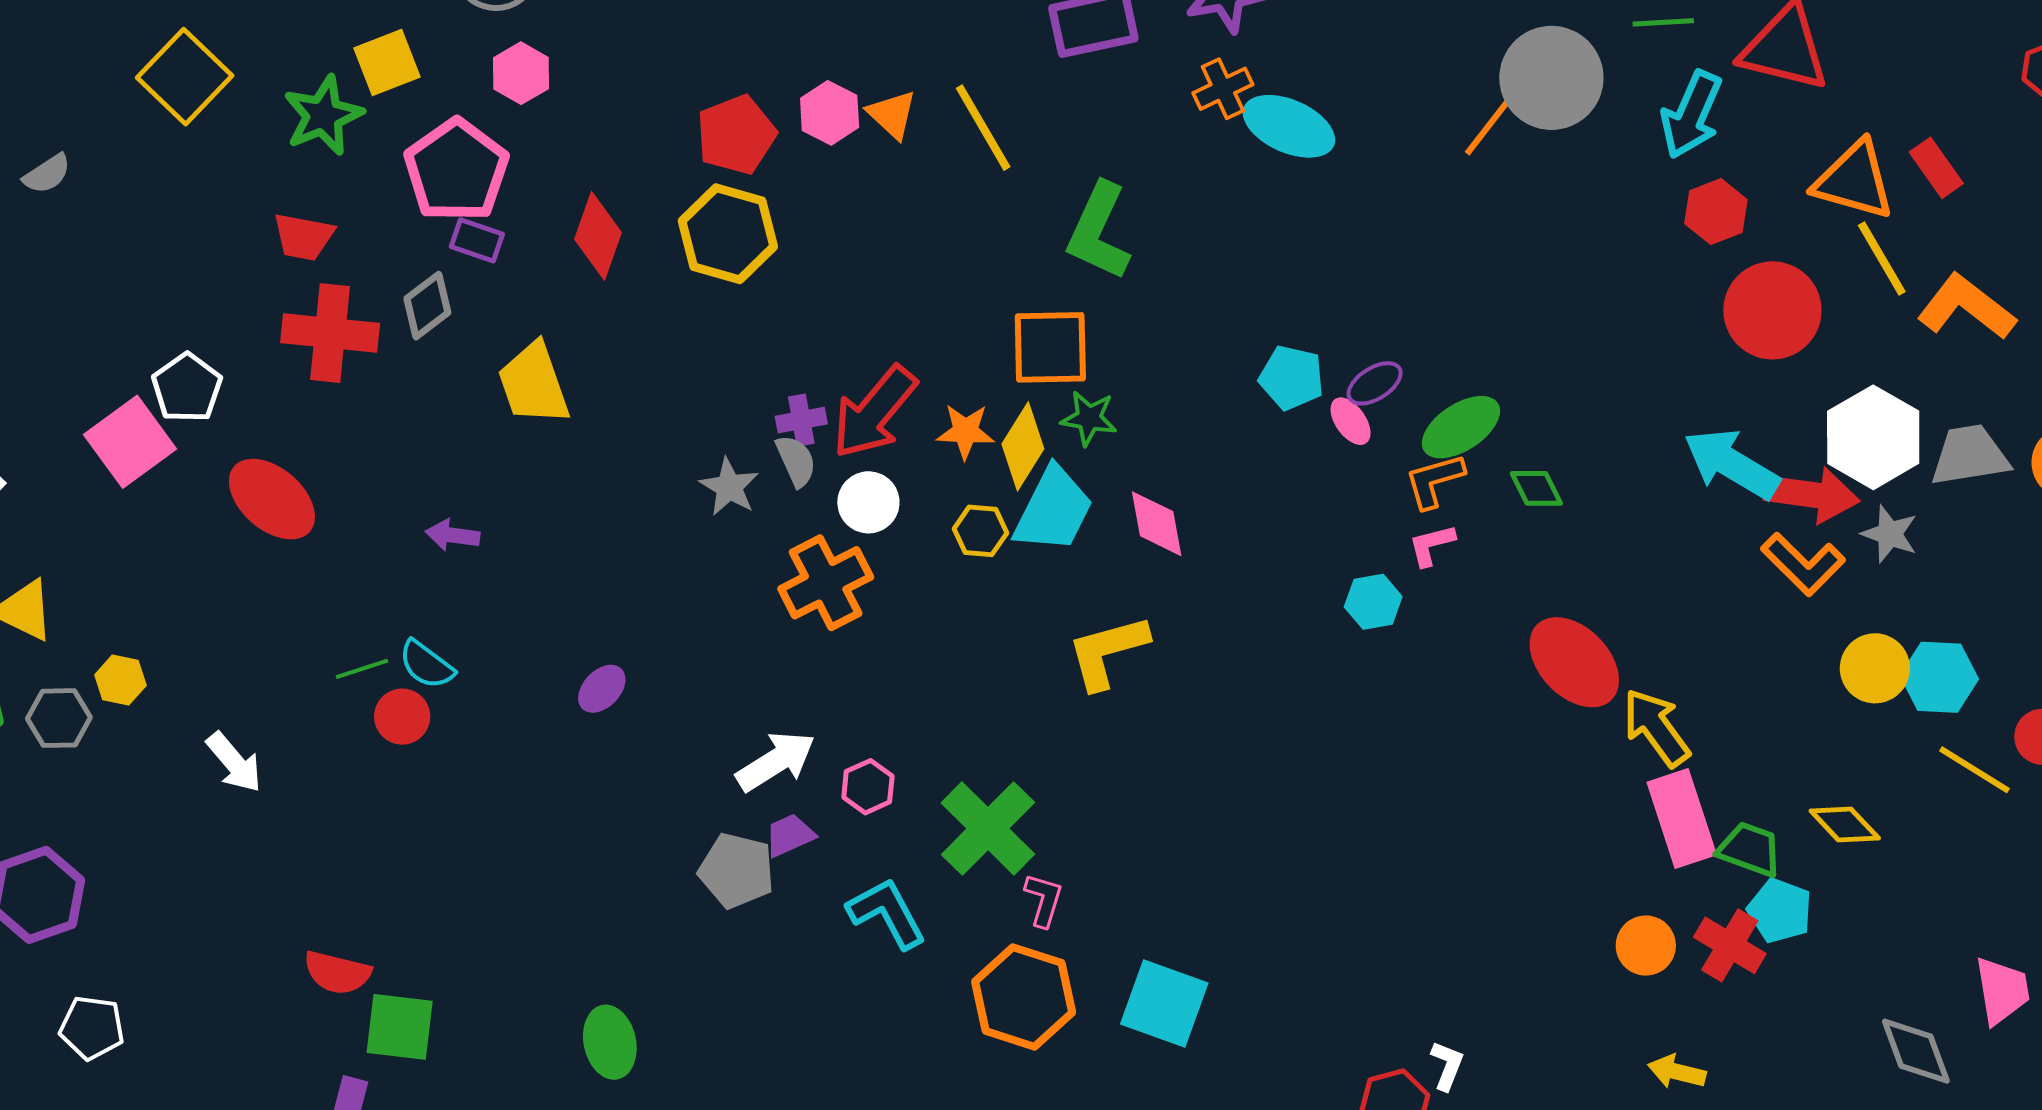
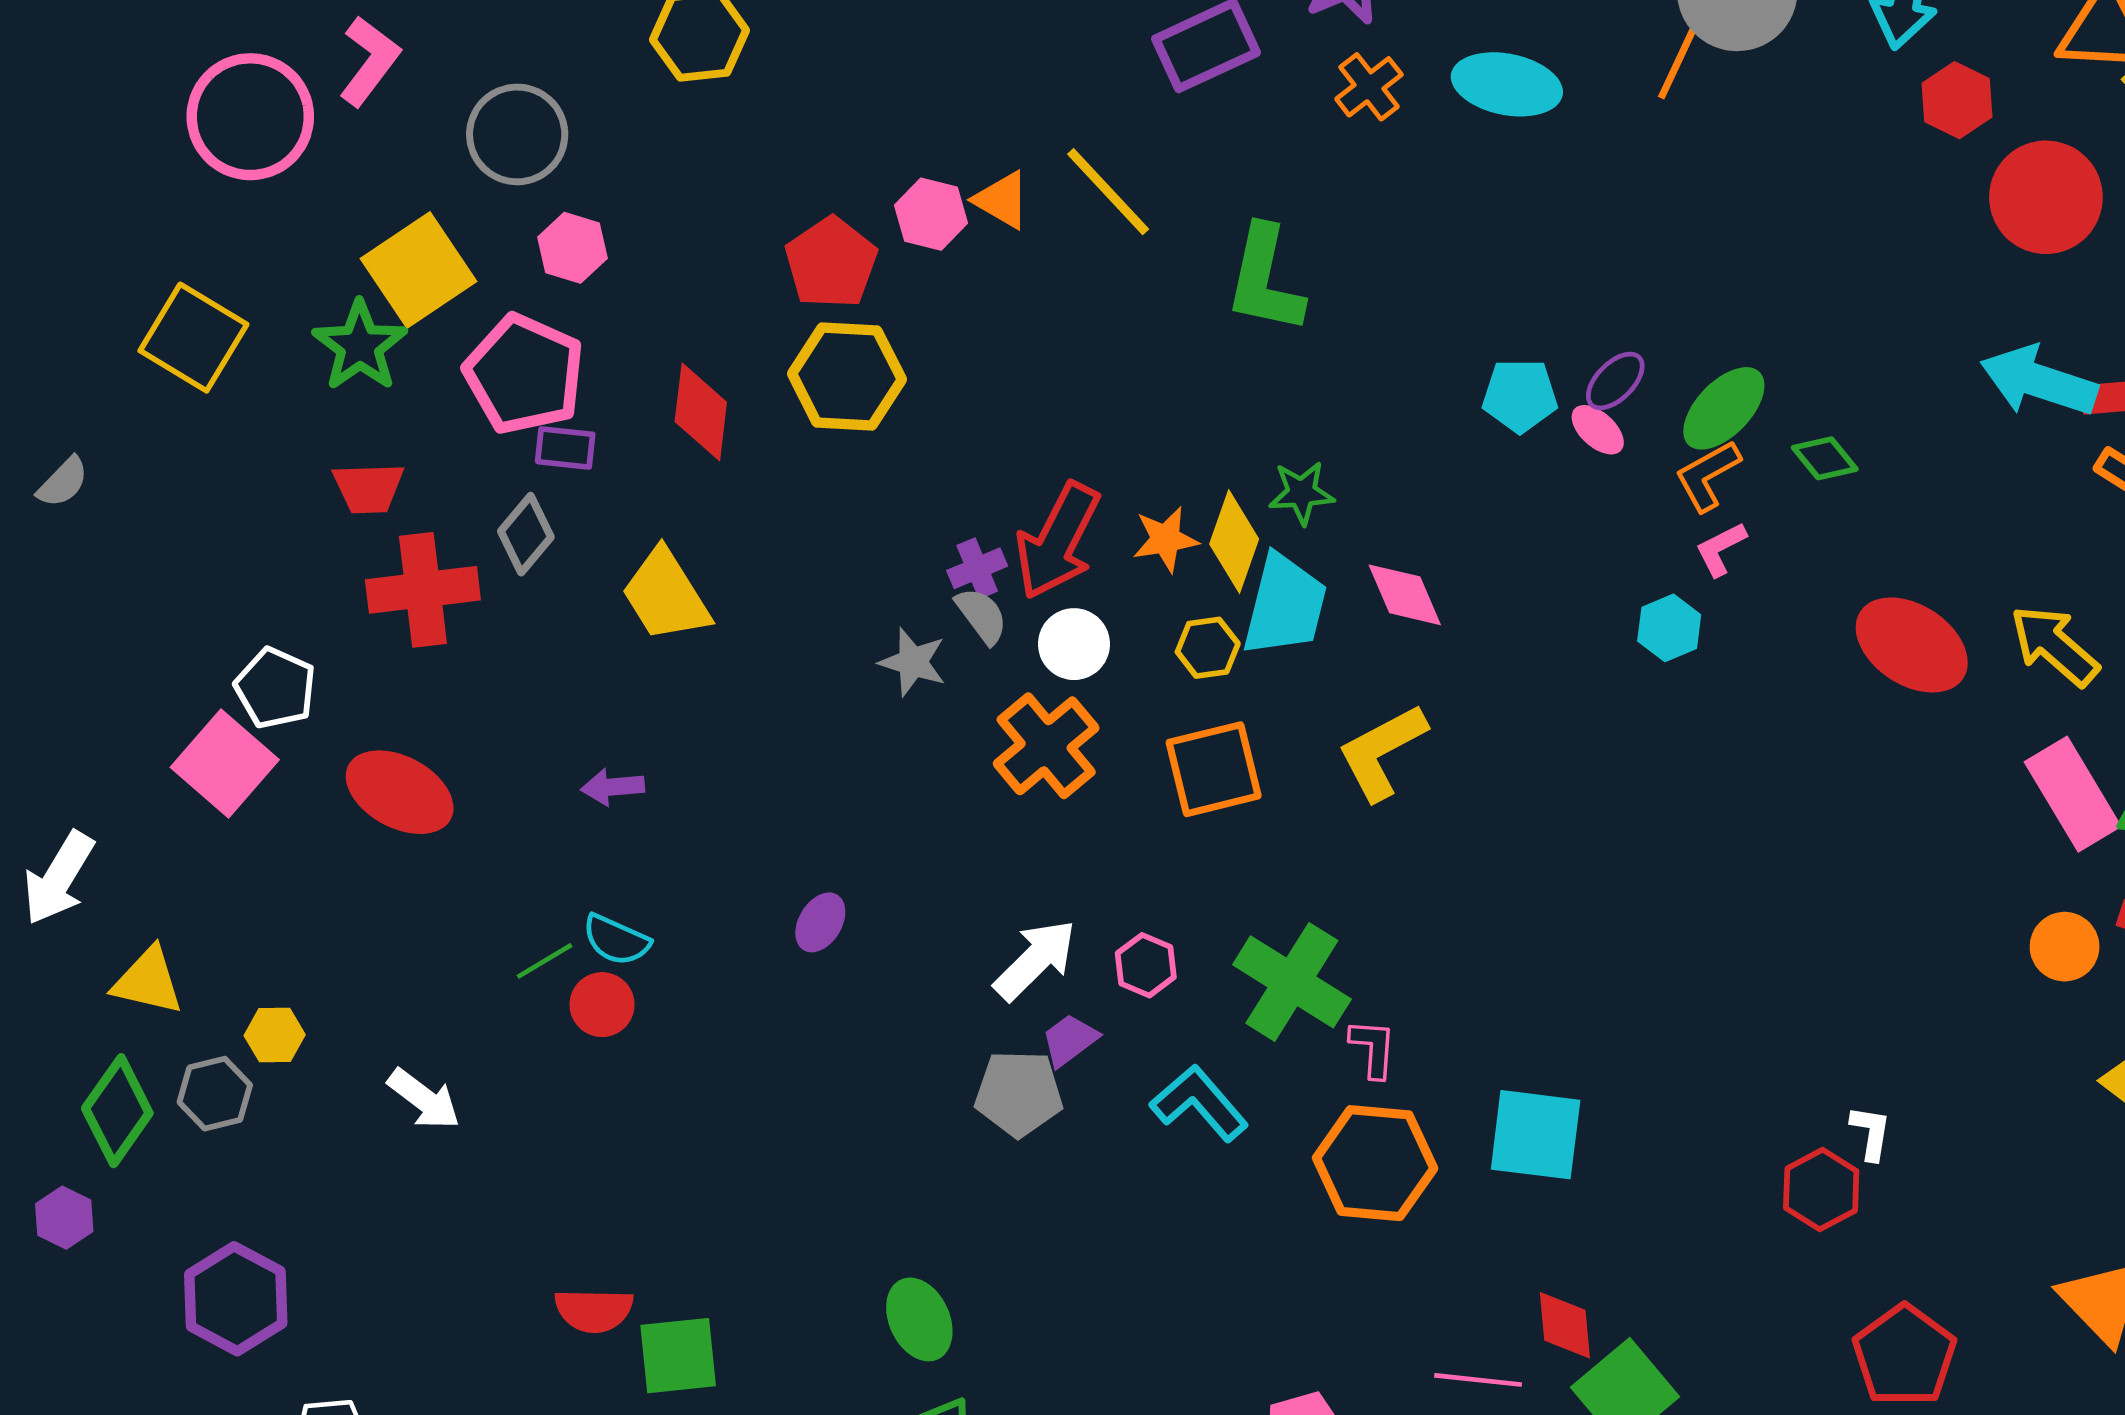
yellow square: (387, 63) -> (419, 270), size x1.4
cyan ellipse: (1289, 126) -> (1507, 84), moved
orange square: (1050, 347) -> (1214, 769), moved
yellow arrow: (1656, 728) -> (2054, 646), moved

